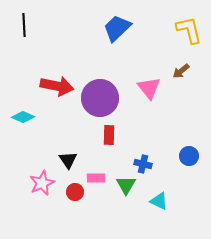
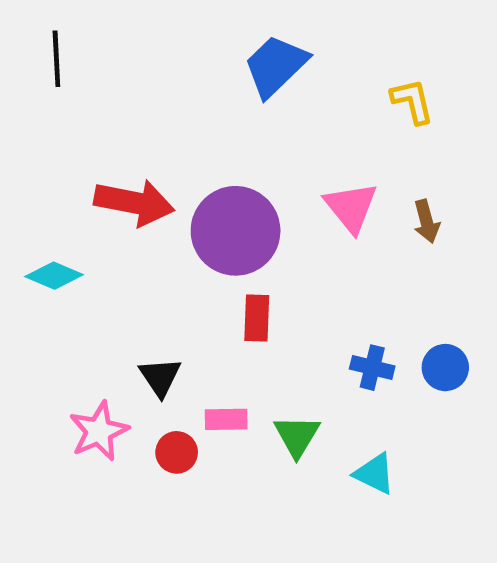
yellow L-shape: (189, 30) -> (412, 101), moved, size x0.7
brown arrow: (181, 71) -> (426, 221), moved, turned -66
blue cross: (143, 164) -> (372, 368), moved

